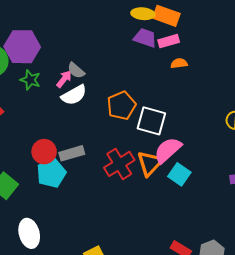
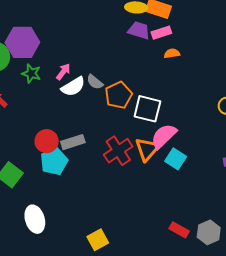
gray semicircle: (76, 70) -> (95, 82), moved

